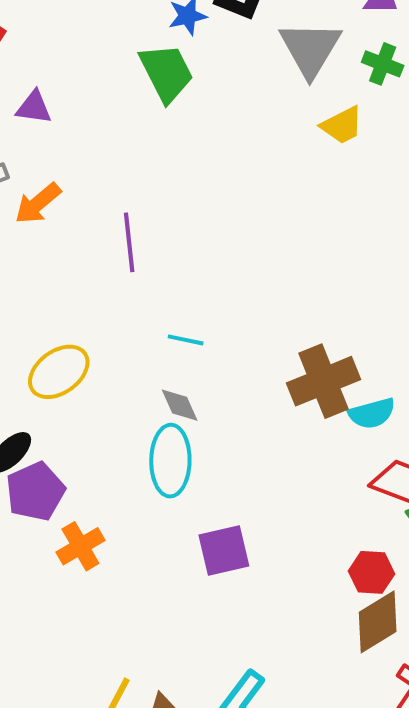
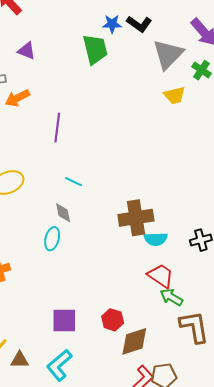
cyan ellipse: (170, 461) -> (52, 239), size x0.7
purple square: (224, 551) -> (64, 321), moved
red hexagon: (371, 572) -> (113, 320), moved

